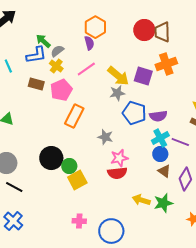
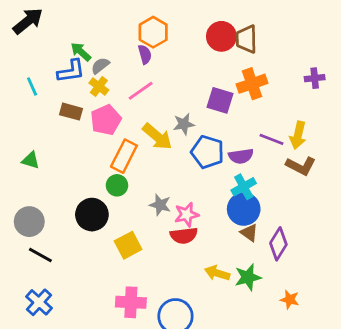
yellow arrow: (118, 76) -> (157, 137), moved
gray star: (105, 137) -> (160, 205), moved
purple line: (180, 142) -> (272, 139), moved
blue circle: (160, 154) -> (244, 209), size x1.5
green circle: (69, 166) -> (117, 185), moved
pink cross: (79, 221) -> (131, 302), size x1.5

